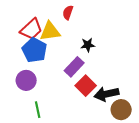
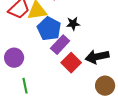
blue pentagon: (34, 50) -> (49, 29), moved
black arrow: (106, 94) -> (97, 57), moved

